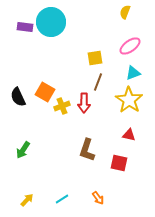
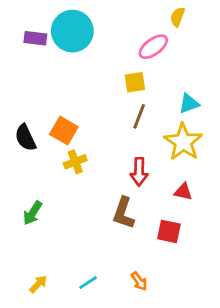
pink ellipse: (130, 46) -> (153, 47), moved
red arrow: (84, 103) -> (139, 172), moved
yellow cross: (62, 106) -> (75, 162), moved

